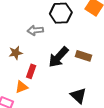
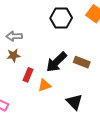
gray arrow: (35, 30) -> (14, 36), moved
orange triangle: (22, 87) -> (44, 85), moved

